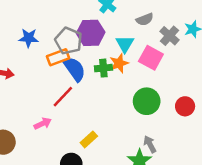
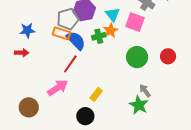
blue star: (29, 38) -> (27, 30), moved
gray pentagon: (68, 41) -> (68, 19), turned -30
orange rectangle: (58, 57) -> (62, 33), turned 48
pink arrow: (43, 124) -> (58, 88), size x1.5

